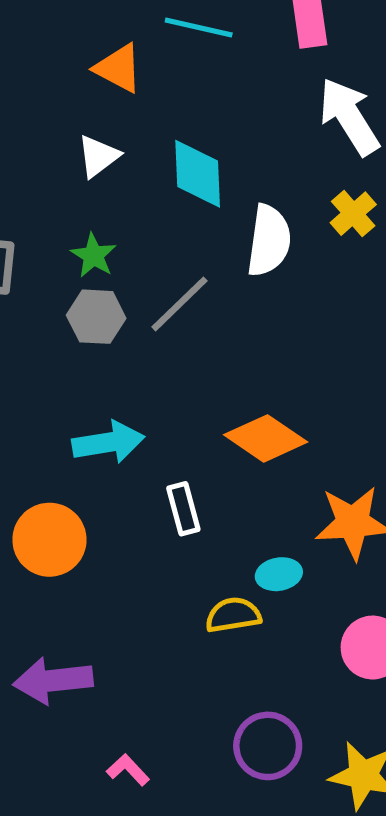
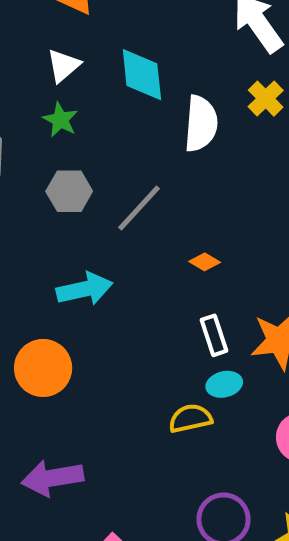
green star: (93, 255) -> (60, 120), moved
gray line: (179, 304) -> (139, 208), moved
orange diamond: (266, 438) -> (205, 262), moved, size x0.5
white rectangle: (183, 509) -> (214, 335), moved

